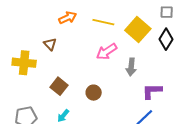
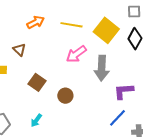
gray arrow: (131, 67) -> (102, 68), size x1.4
brown square: (59, 86) -> (37, 82), moved

